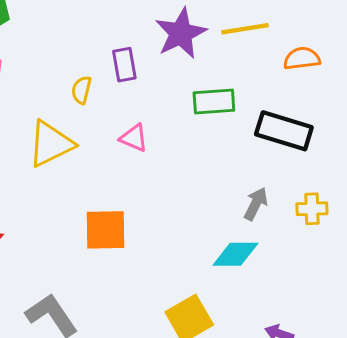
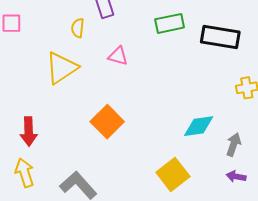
gray arrow: (256, 204) -> (234, 144), moved
orange square: (106, 230) -> (107, 122), turned -36

